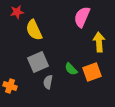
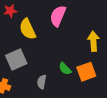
pink semicircle: (82, 17) -> (58, 16), moved
gray square: (38, 62) -> (16, 60), moved

